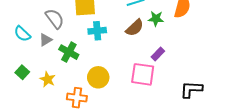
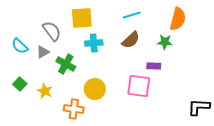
green star: (156, 19) -> (165, 42), moved
purple rectangle: (158, 54) -> (154, 66), turned 48
black L-shape: (191, 89) -> (199, 107), moved

